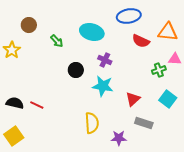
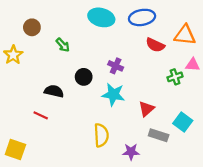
cyan ellipse: (92, 32) -> (101, 17), moved
cyan square: (168, 99) -> (183, 122), moved
black semicircle: (15, 103) -> (54, 91), moved
yellow square: (14, 136) -> (15, 150), turned -36

